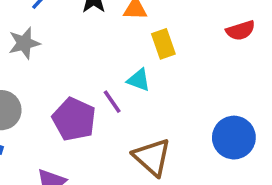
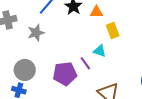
purple pentagon: (74, 119) -> (65, 74), turned -30

